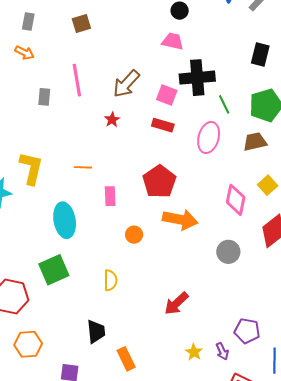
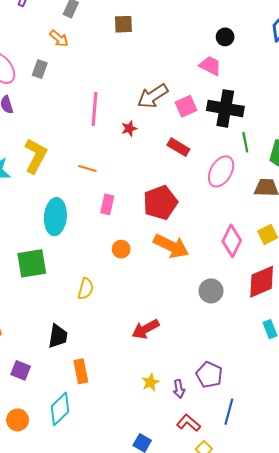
pink line: (77, 80) -> (95, 109), moved
pink square: (167, 95) -> (186, 106), moved, turned 30
gray rectangle: (44, 97) -> (40, 69), moved

